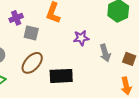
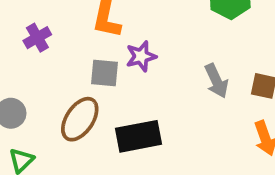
gray square: (31, 33) -> (104, 73), moved
purple star: (81, 38) -> (141, 56), moved

